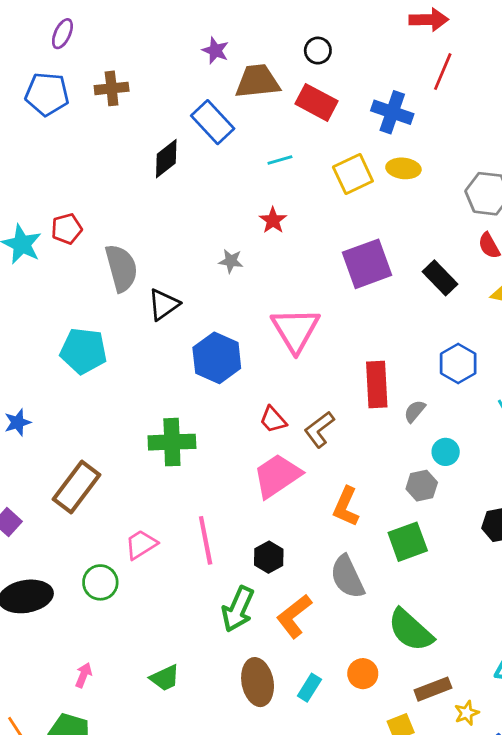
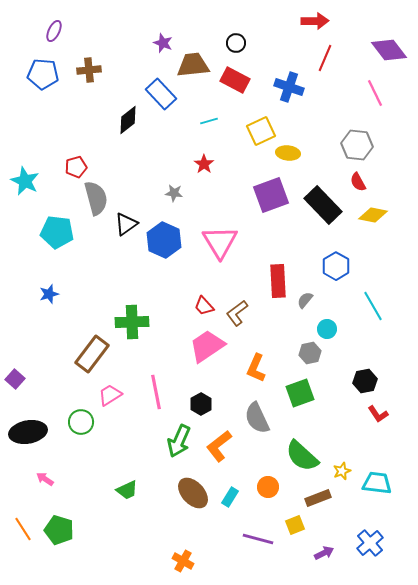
yellow ellipse: (403, 168) -> (288, 153), moved
red pentagon: (67, 229) -> (76, 167), moved
black rectangle: (440, 278) -> (323, 205), size x1.5
cyan pentagon: (84, 351) -> (57, 232), moved
blue hexagon: (217, 358) -> (164, 240), moved
blue star: (18, 422) -> (49, 294), moved
brown rectangle: (76, 487) -> (92, 354), moved
pink arrow: (84, 675) -> (45, 479), moved, turned -78
brown ellipse: (258, 682) -> (193, 493), turned -32
yellow star: (467, 713) -> (342, 471), moved

